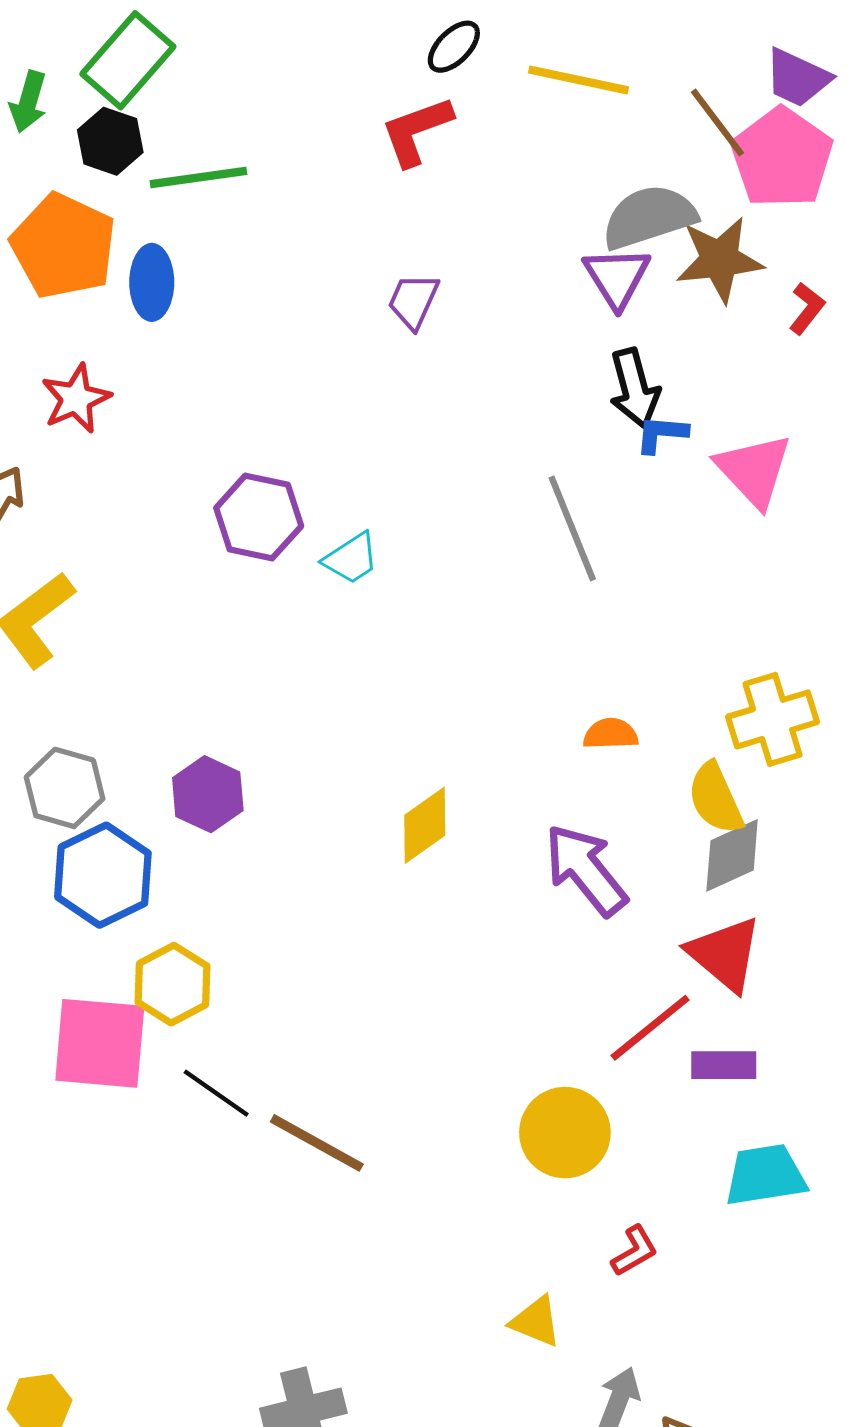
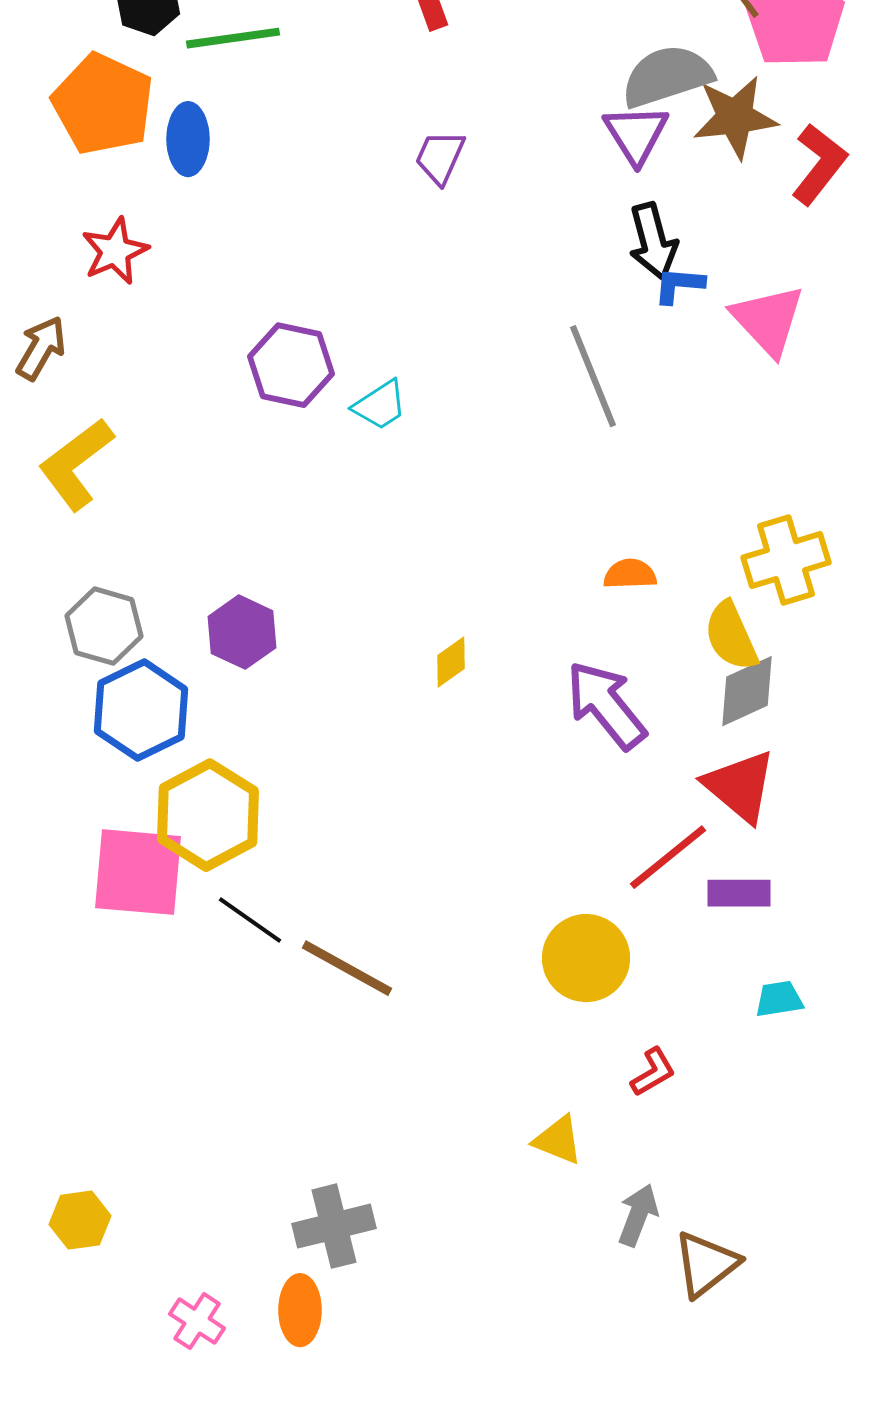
red L-shape: (807, 308) -> (819, 164), size x1.6
yellow diamond: (425, 825) -> (451, 662), size x0.7
yellow hexagon: (173, 984) -> (208, 815), size x1.4
cyan trapezoid: (765, 1175) -> (779, 999), size x0.6

